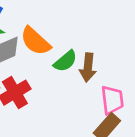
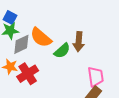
brown arrow: (88, 68) -> (79, 42), moved

